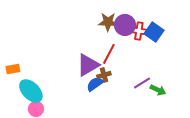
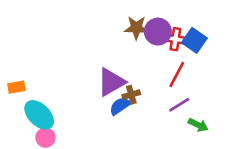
red line: (109, 54) -> (177, 74), moved
green arrow: (158, 90) -> (198, 125), moved

